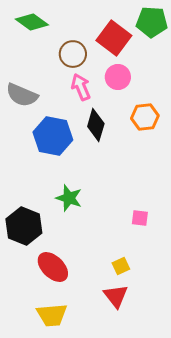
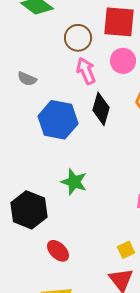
red square: (114, 38) -> (119, 22), turned -32
gray semicircle: (22, 95) -> (27, 79), size x0.6
red ellipse: (53, 267) -> (58, 251), size x0.7

